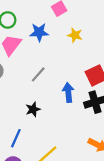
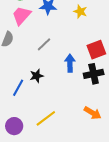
blue line: (16, 138) -> (18, 88), moved

